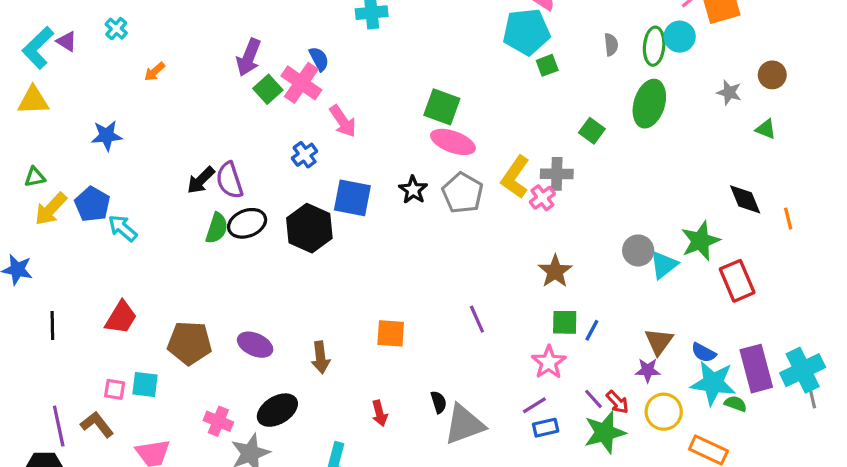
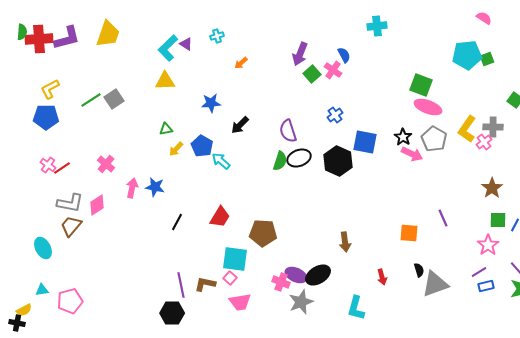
cyan cross: (116, 29) -> (217, 36), turned 32
cyan pentagon: (526, 32) -> (467, 55), moved
pink cross: (301, 83) -> (333, 70), size x0.7
pink arrow: (343, 121) -> (412, 154), moved, turned -30
black arrow: (201, 180) -> (240, 125), moved
yellow arrow: (51, 209) -> (176, 149), size x0.7
black line: (52, 325) -> (177, 222), turned 30
orange square: (391, 333) -> (409, 233), moved
purple ellipse: (255, 345) -> (296, 275), moved
cyan square: (145, 385) -> (235, 259), size x1.5
pink square: (115, 389) -> (230, 278), moved, turned 32
brown L-shape: (97, 424) -> (205, 284), turned -40

